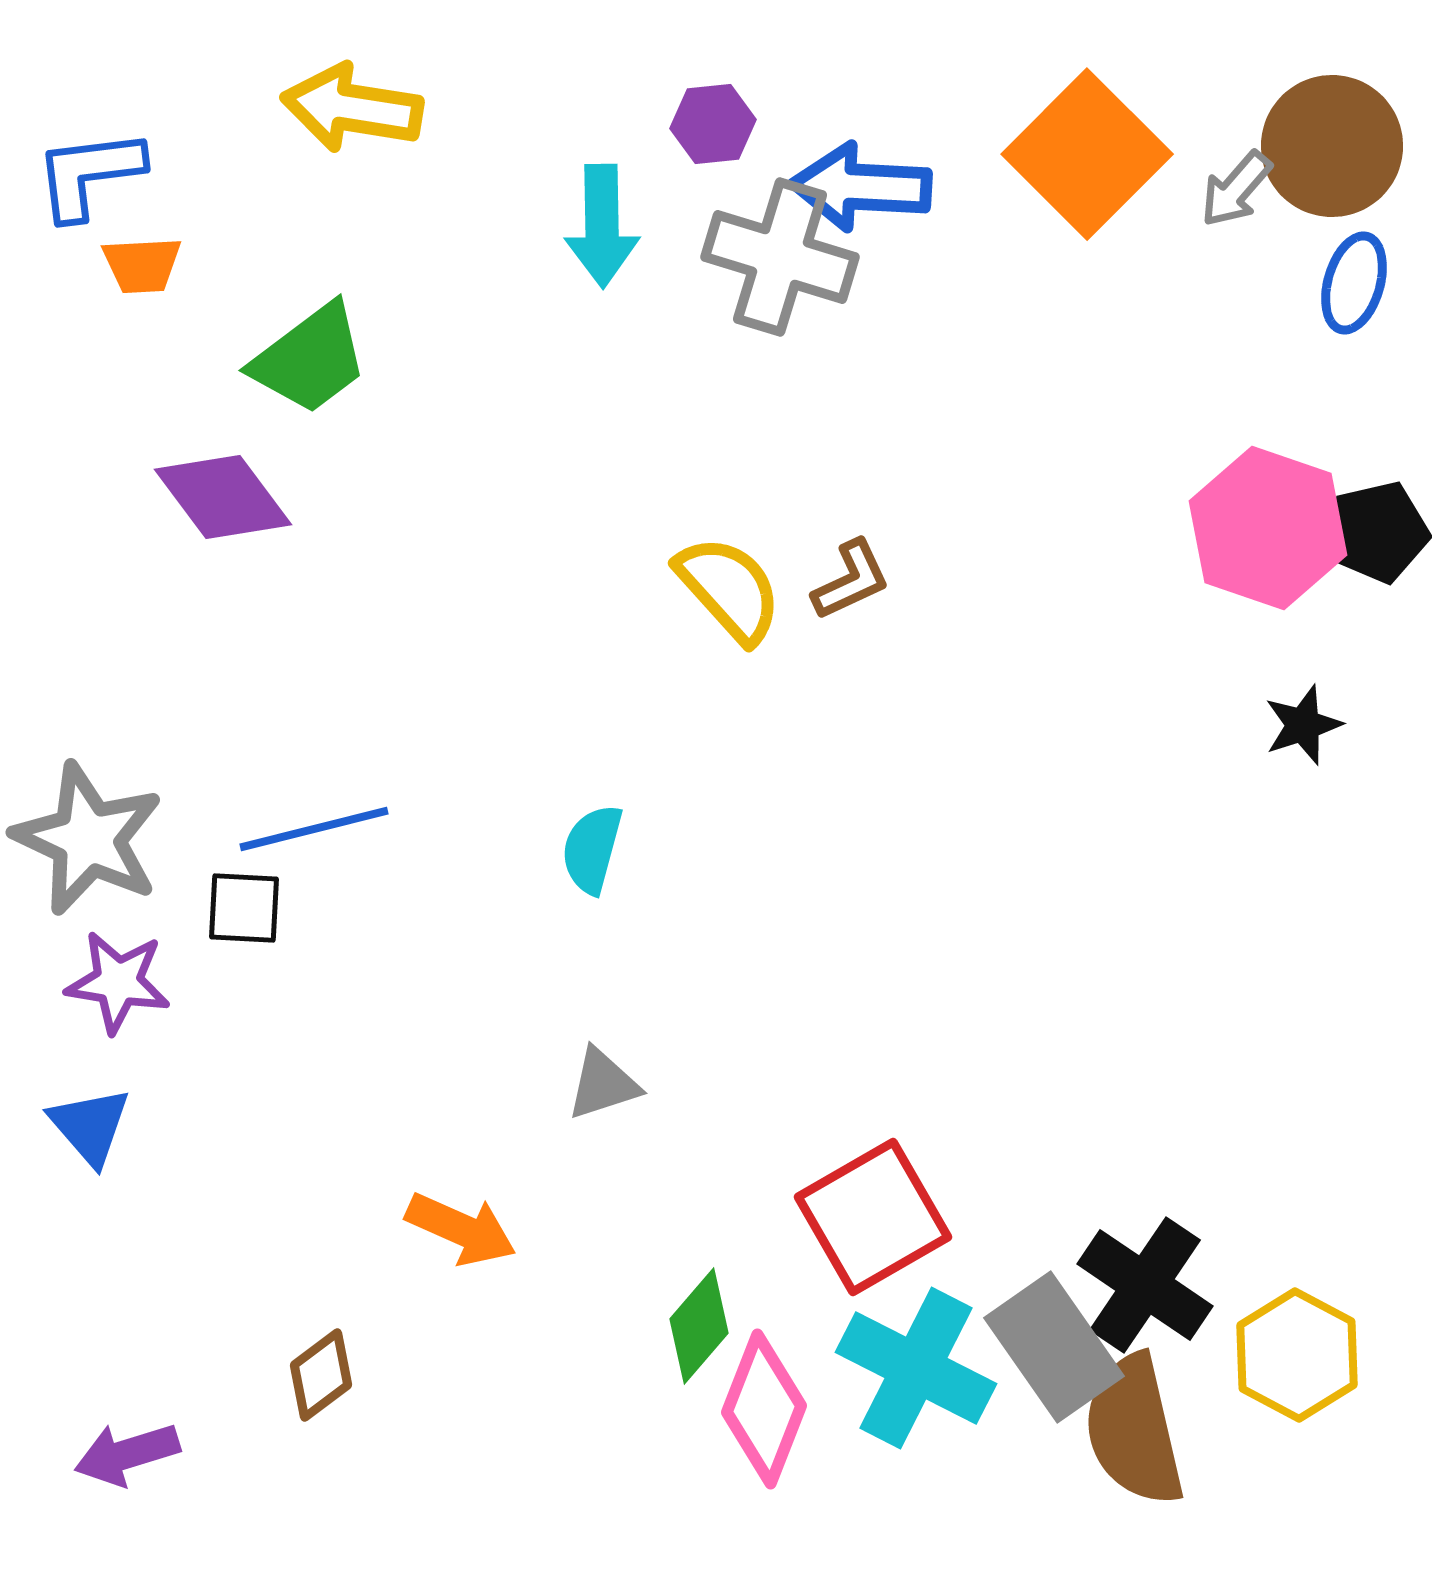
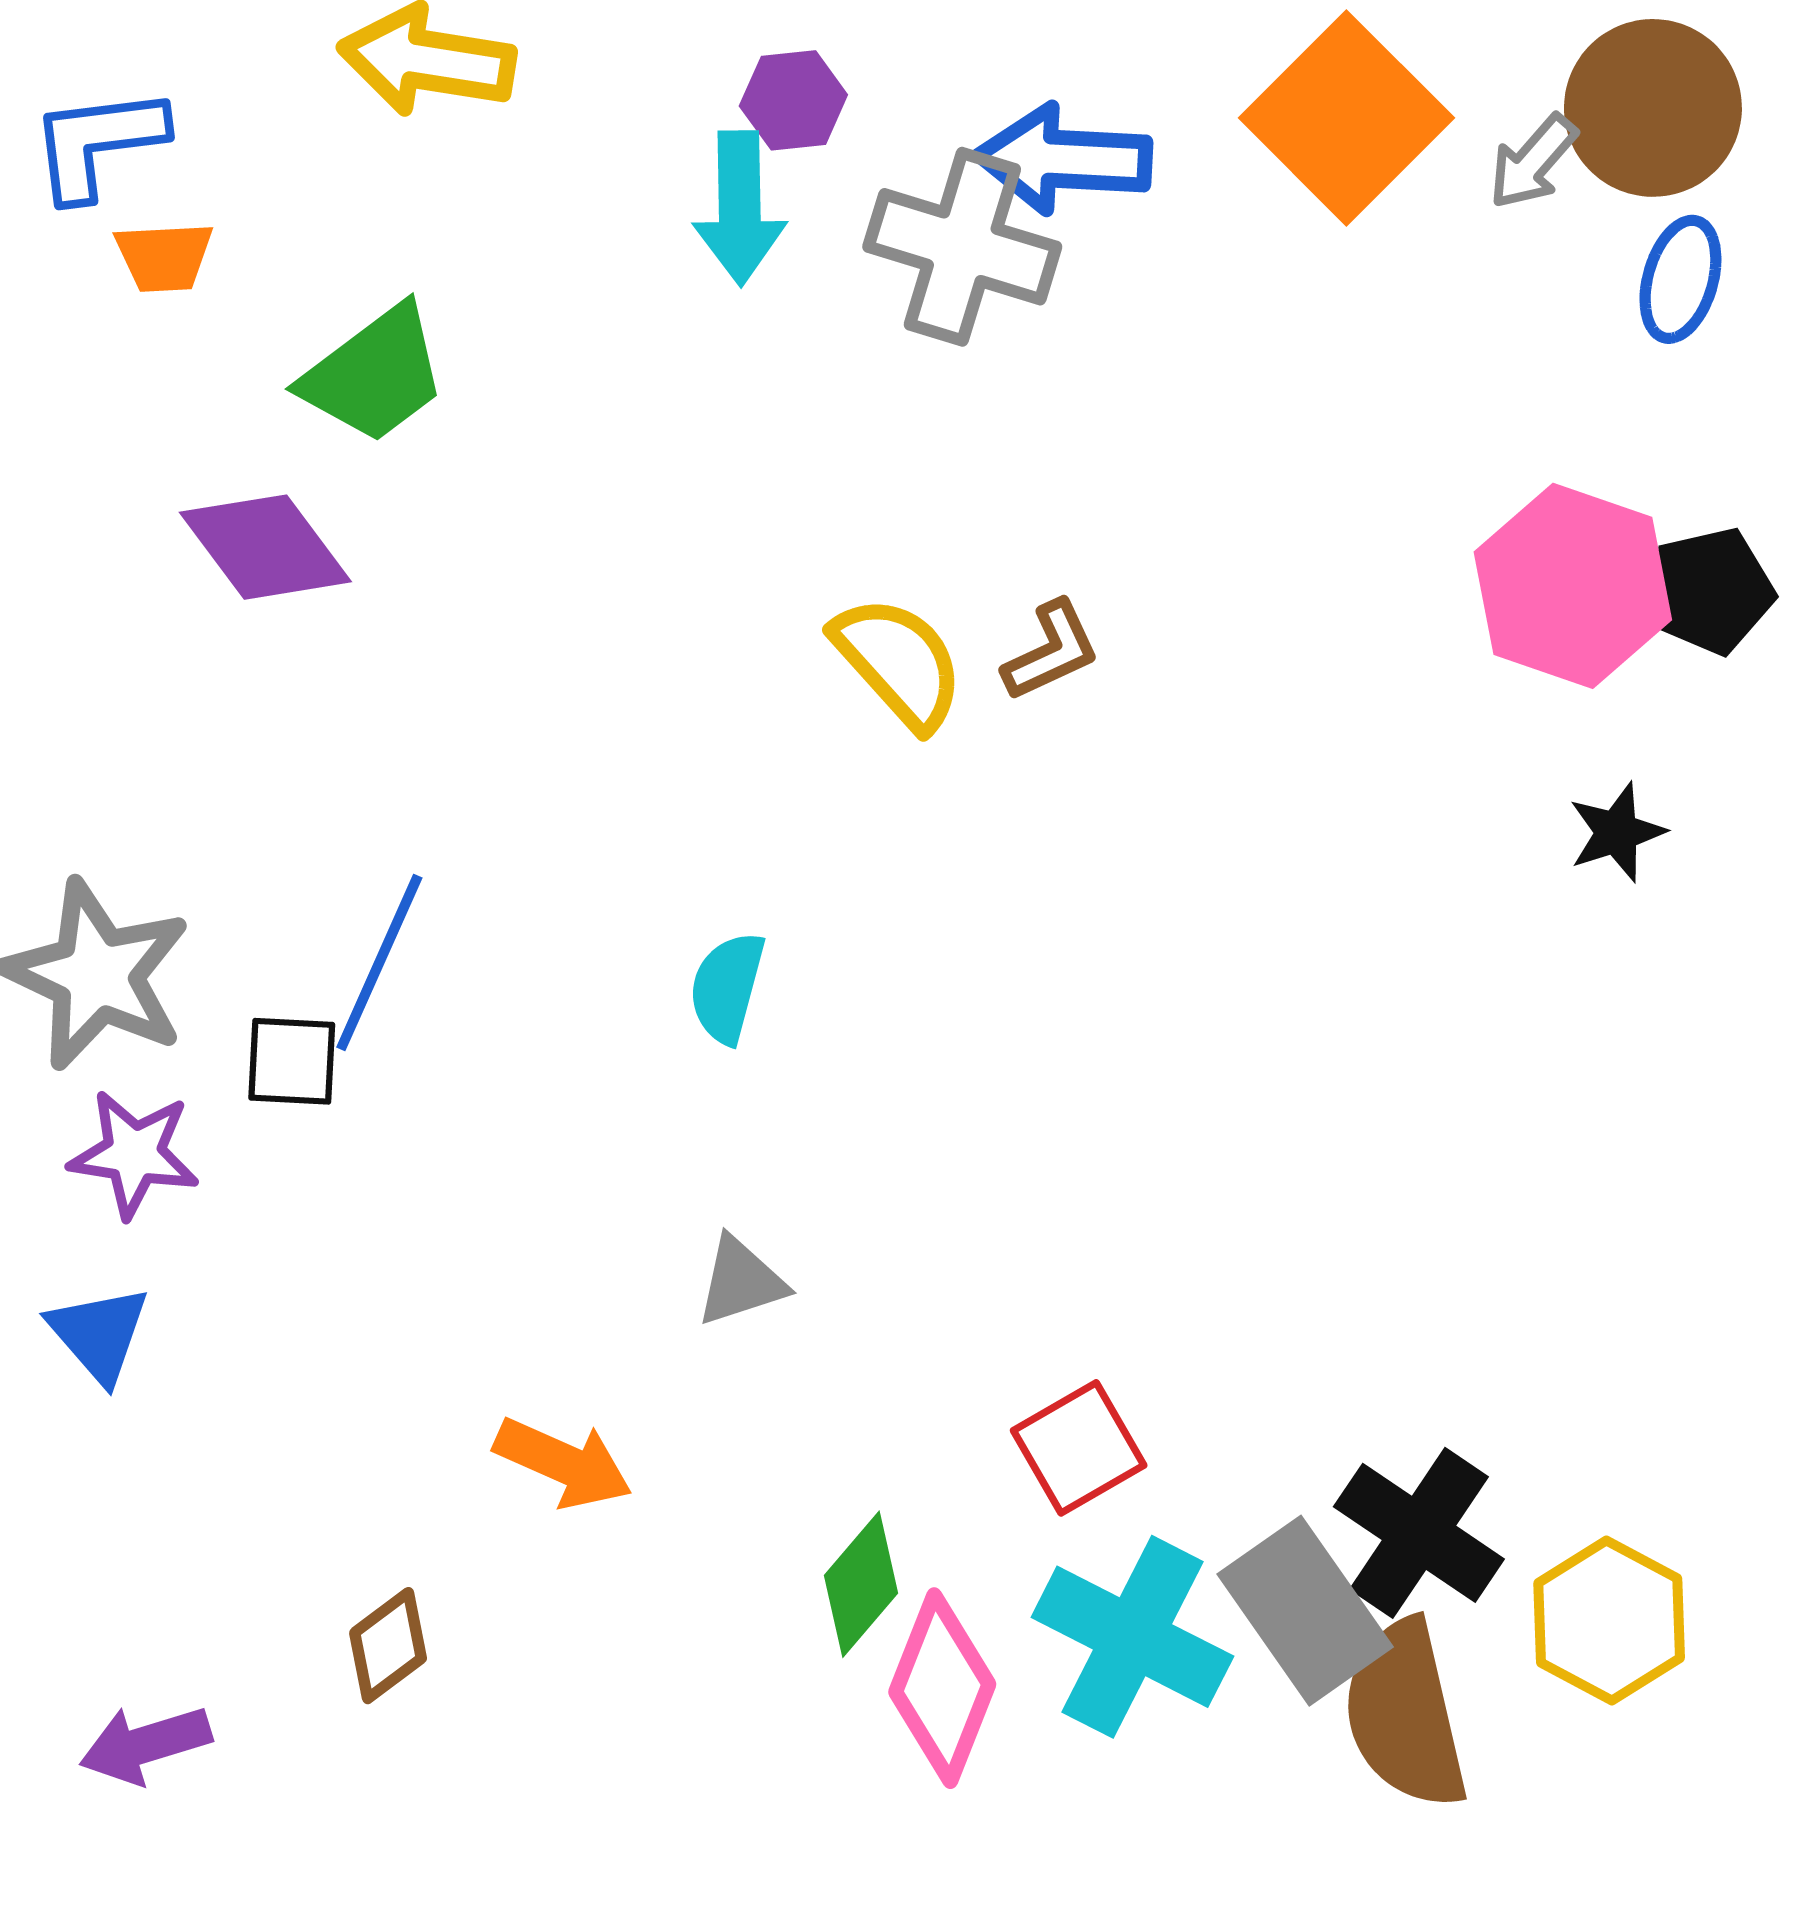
purple hexagon: (713, 124) -> (793, 100), moved
blue line: (314, 829) -> (379, 962), turned -52
red square: (873, 1217) -> (1079, 1448), size x0.7

